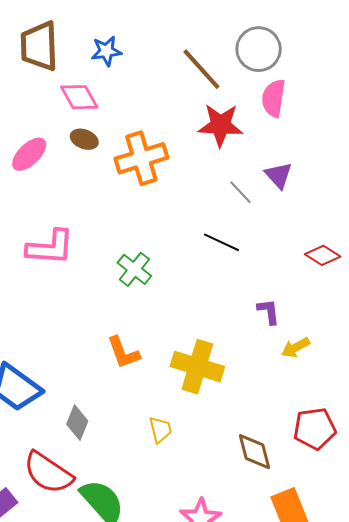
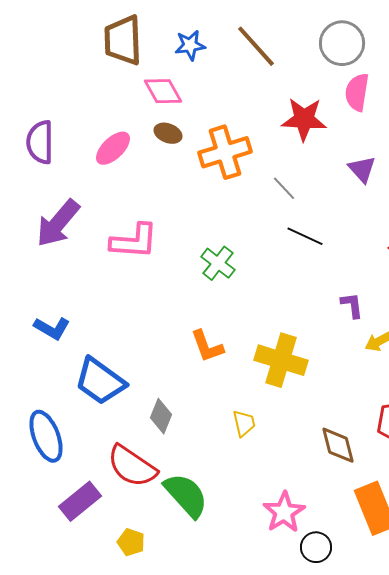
brown line: (201, 69) -> (256, 46), moved
gray line: (240, 192) -> (284, 188), moved

